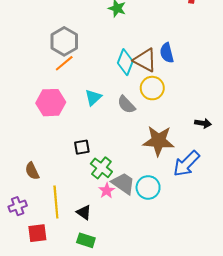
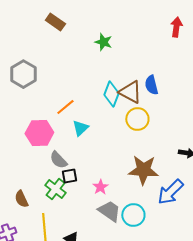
gray hexagon: (64, 41) -> (23, 74), moved
orange line: (64, 63) -> (65, 107), moved
gray semicircle: (126, 105) -> (58, 160), moved
green cross: (101, 168) -> (55, 189), moved
pink star: (107, 191) -> (100, 187), moved

